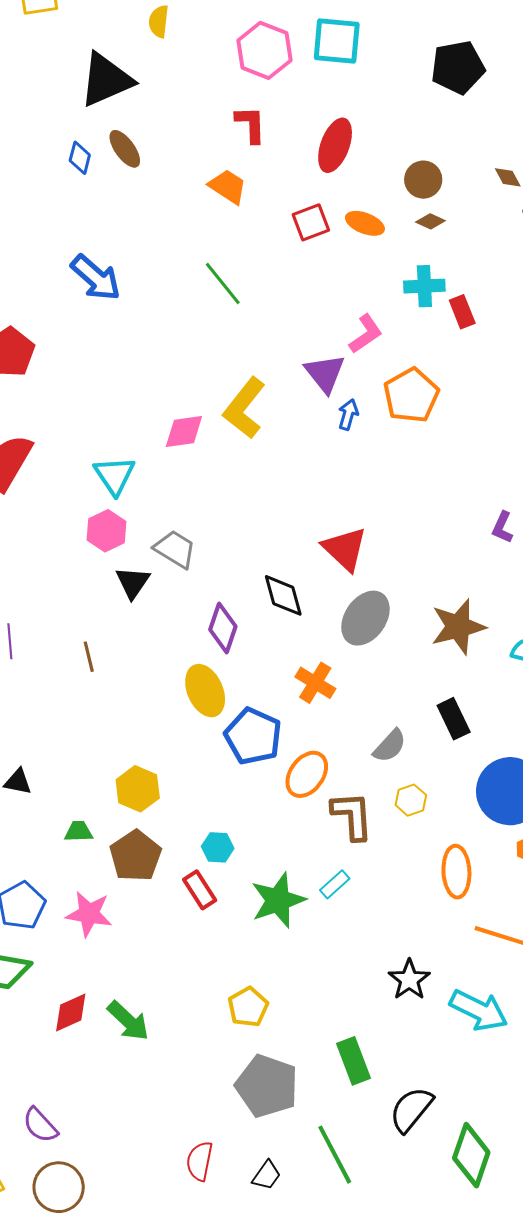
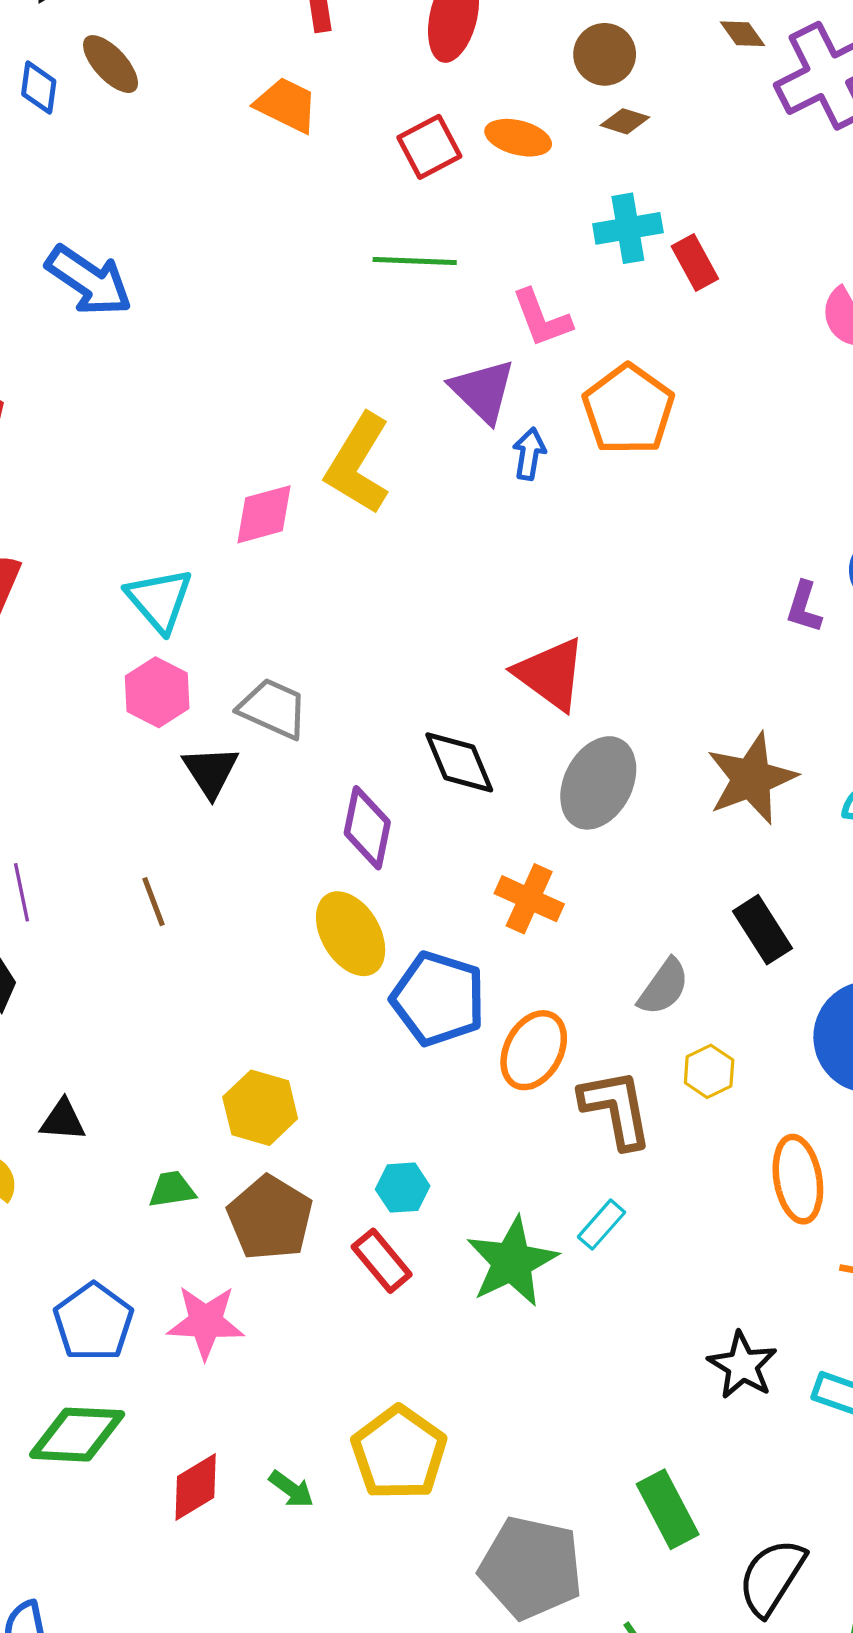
green line: (223, 283) -> (415, 261), moved, turned -42
pink L-shape: (366, 334) -> (542, 318), turned 111
yellow pentagon: (248, 1007) -> (399, 1453), moved, size x1.4
green arrow: (128, 1021) -> (291, 1489), size x0.6

